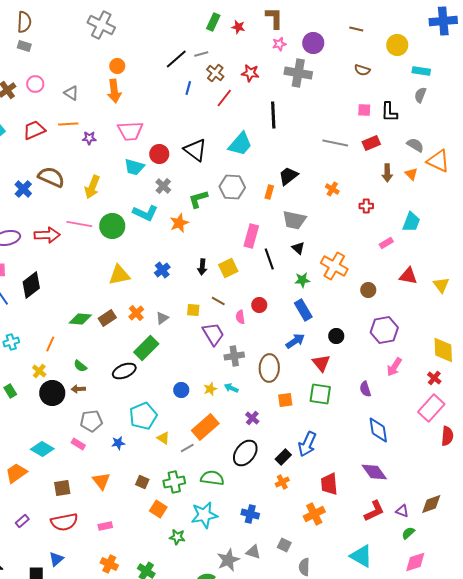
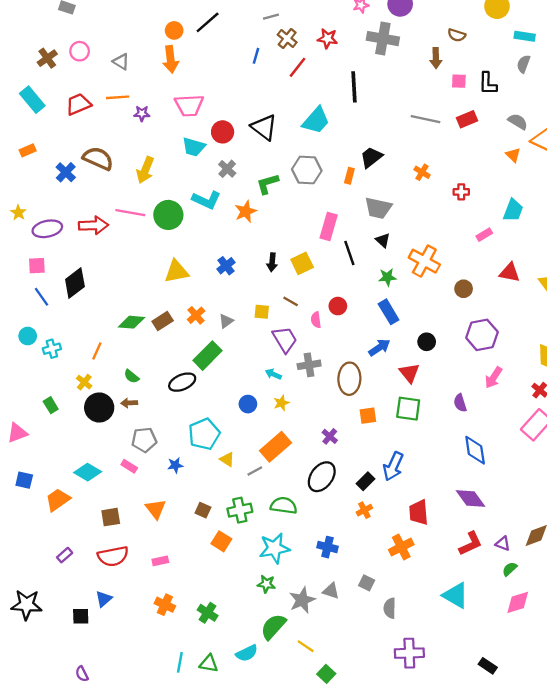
black line: (176, 59) -> (208, 22), moved
brown arrow: (387, 173) -> (436, 58), moved
cyan arrow: (231, 388) -> (273, 374), moved
green star: (177, 537) -> (266, 584), moved

